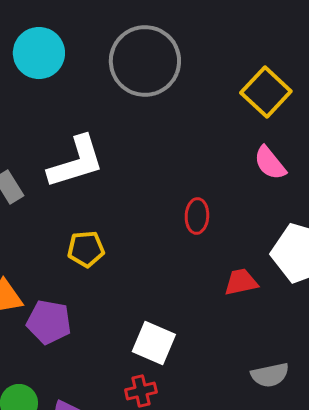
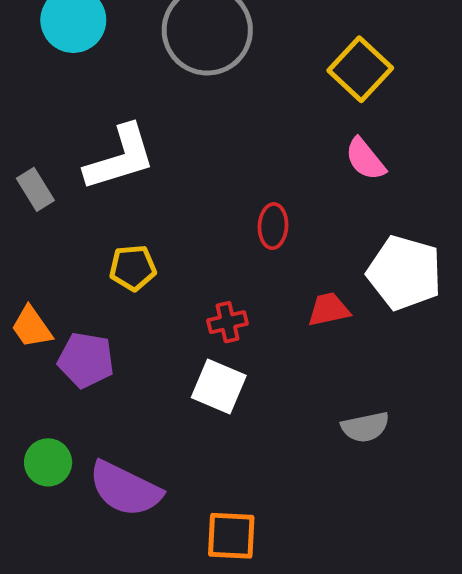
red cross: (141, 391) -> (227, 322), moved

